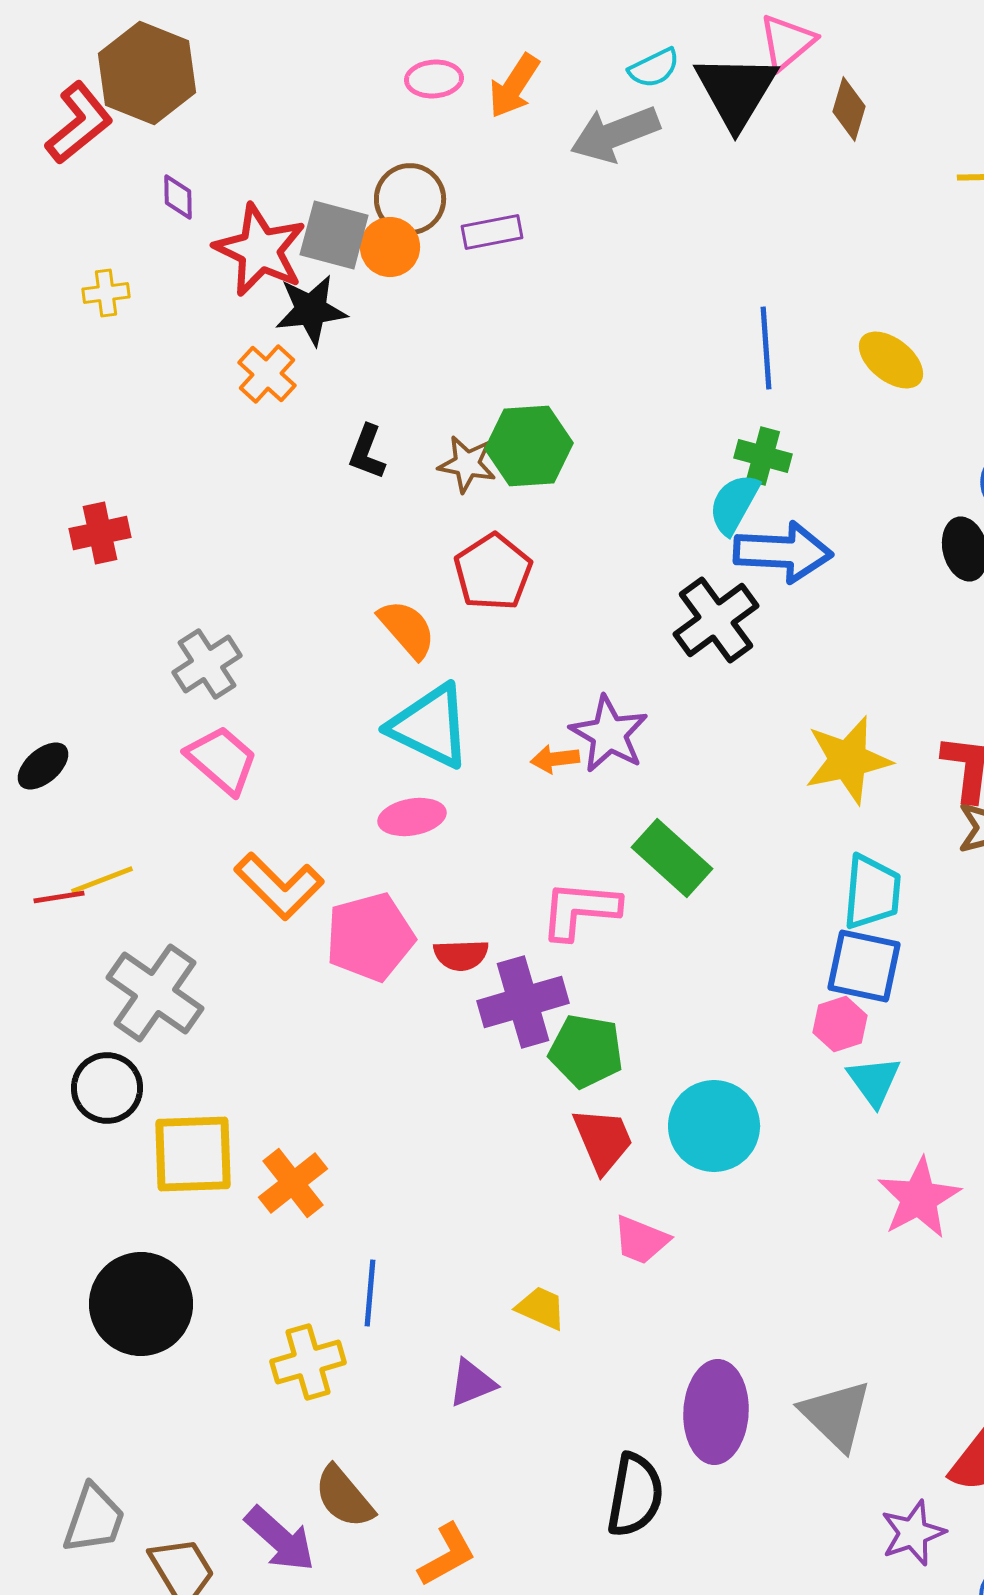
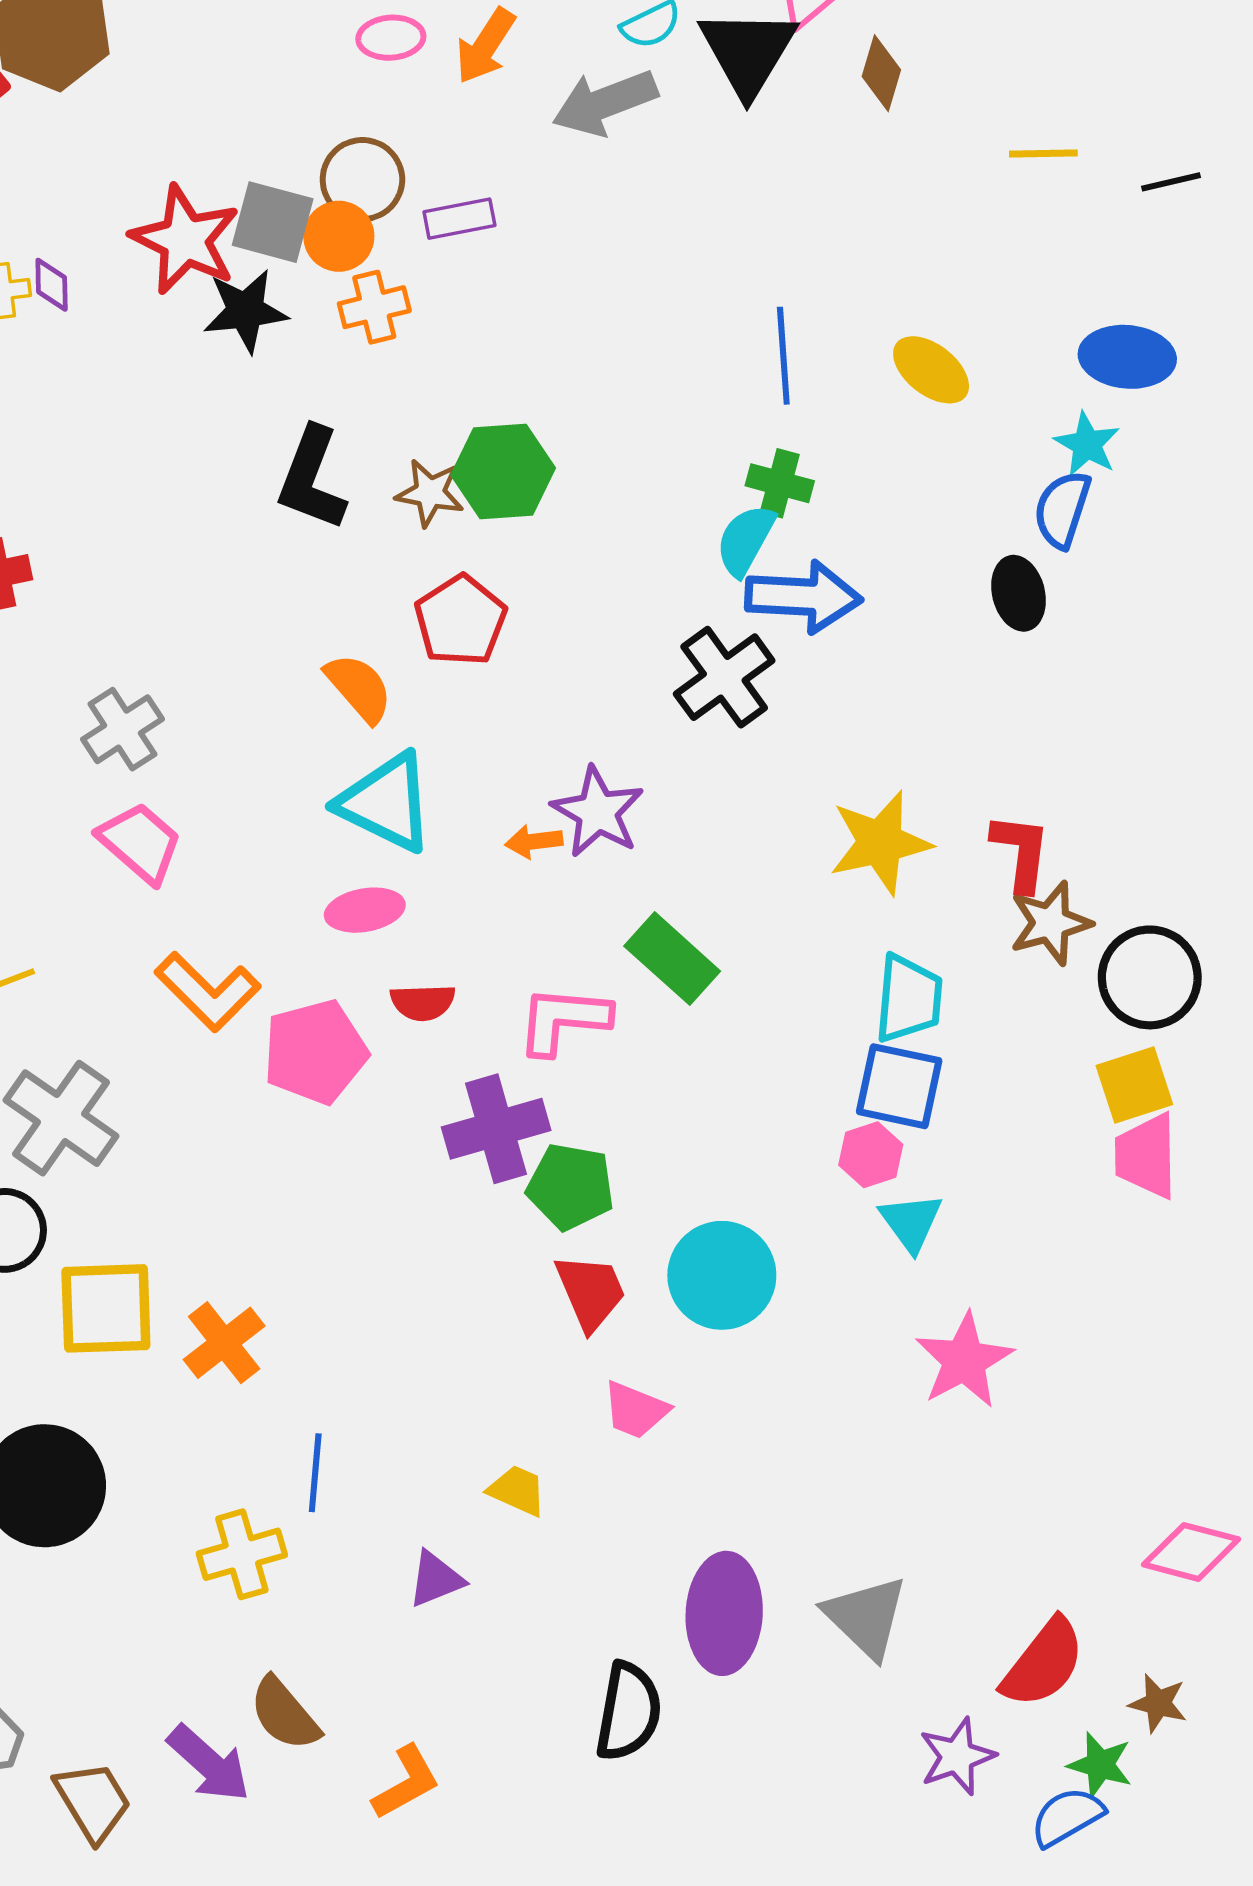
purple diamond: (178, 197) -> (52, 285), moved
orange cross: (267, 374) -> (374, 307), moved, turned 34
black L-shape: (367, 452) -> (312, 479), size x1.6
red semicircle: (461, 955) -> (423, 1002), moved

